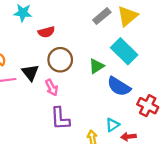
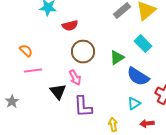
cyan rectangle: (124, 51) -> (143, 44), size x0.7
black triangle: (30, 73) -> (58, 92), moved
cyan triangle: (112, 125) -> (134, 104), moved

